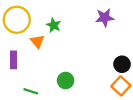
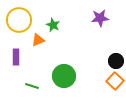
orange triangle: (37, 41) -> (38, 40), turned 48
green circle: (66, 81) -> (64, 76), size x1.5

